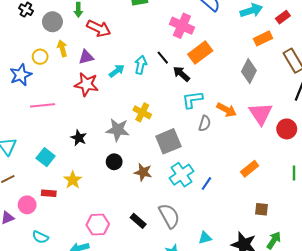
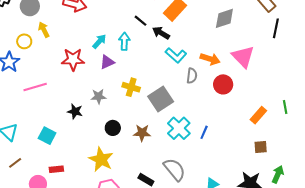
purple triangle: (86, 57) -> (107, 62), moved
cyan arrow: (141, 65) -> (124, 41), moved
gray diamond: (249, 71) -> (224, 18), turned 55
cyan L-shape: (192, 100) -> (176, 55), turned -120
yellow cross: (142, 112) -> (131, 87), moved
red circle: (287, 129) -> (223, 84), moved
gray star: (118, 130) -> (99, 96), moved, size x0.7
orange rectangle: (250, 169) -> (258, 115), moved
yellow star: (73, 180) -> (101, 159), moved, size x1.4

